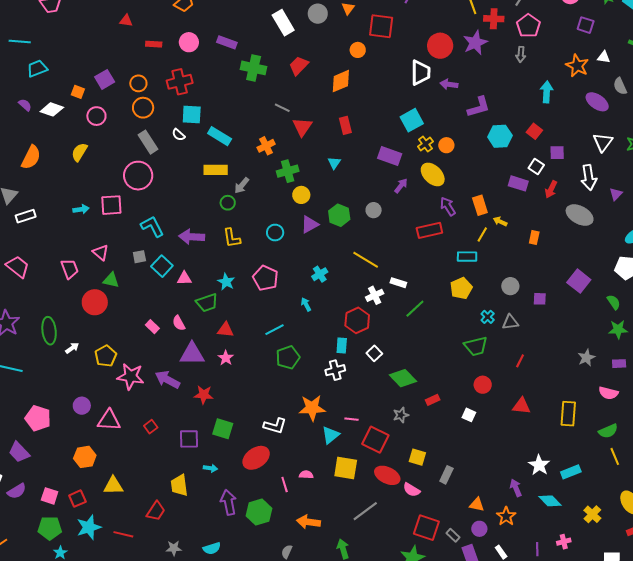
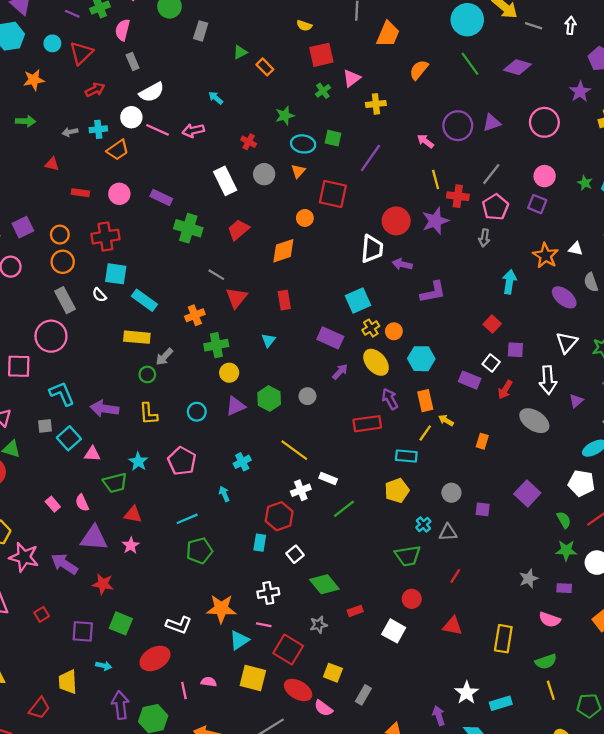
purple square: (586, 25) -> (537, 204), moved
cyan hexagon: (500, 136) -> (421, 359), moved
white cross: (335, 370) -> (268, 593), moved
white square: (469, 415) -> (394, 631), size x1.5

